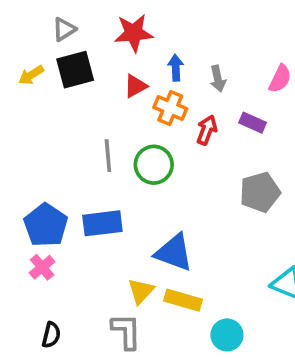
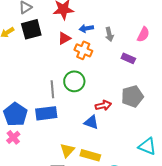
blue arrow: (176, 68) -> (86, 28), turned -96
red arrow: (207, 130) -> (103, 105), moved, turned 56
gray line: (108, 156) -> (52, 89), moved
blue triangle: (174, 253) -> (91, 122), moved, size x0.7

